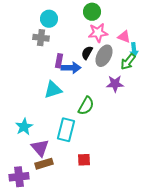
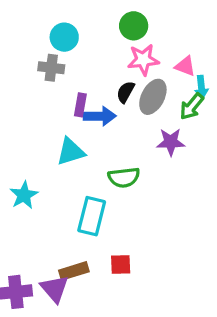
green semicircle: (86, 106) -> (124, 177), turned 54
cyan star: (24, 127) -> (24, 195), moved
purple triangle: (40, 148) -> (55, 289), moved
brown rectangle: (44, 164) -> (74, 271), moved

